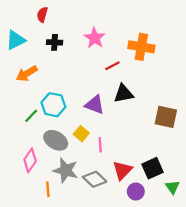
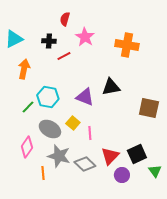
red semicircle: (42, 15) -> (65, 19), moved
red line: (112, 66) -> (64, 56), moved
orange arrow: (27, 74) -> (24, 69), turned 132

